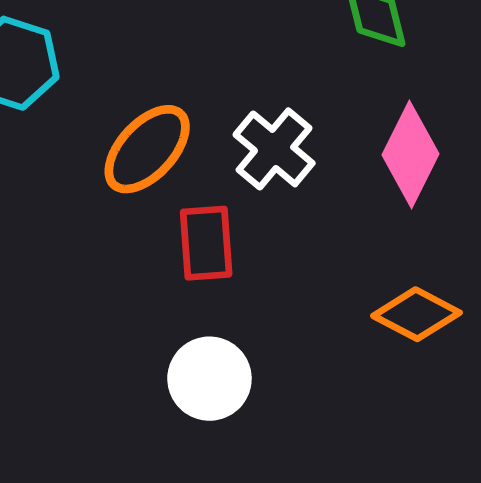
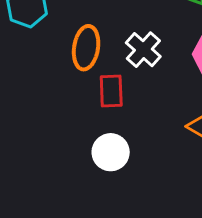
orange ellipse: (147, 149) -> (86, 48), turned -36

